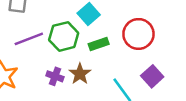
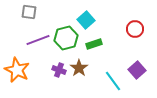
red circle: (138, 34) -> (135, 29), moved, size x0.7

